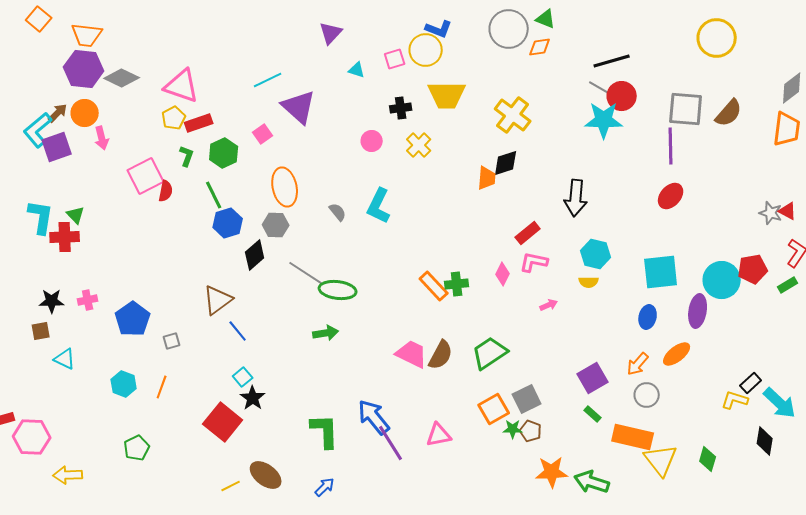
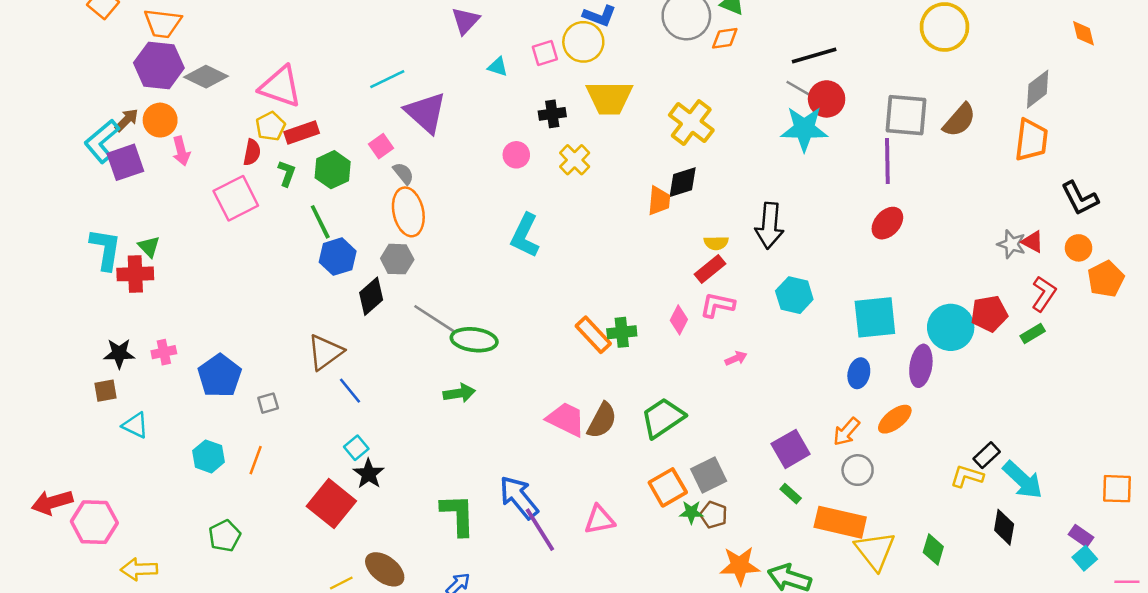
red semicircle: (166, 191) -> (252, 152), moved
gray semicircle: (338, 212) -> (403, 173), moved
yellow semicircle: (589, 282) -> (716, 243), moved

